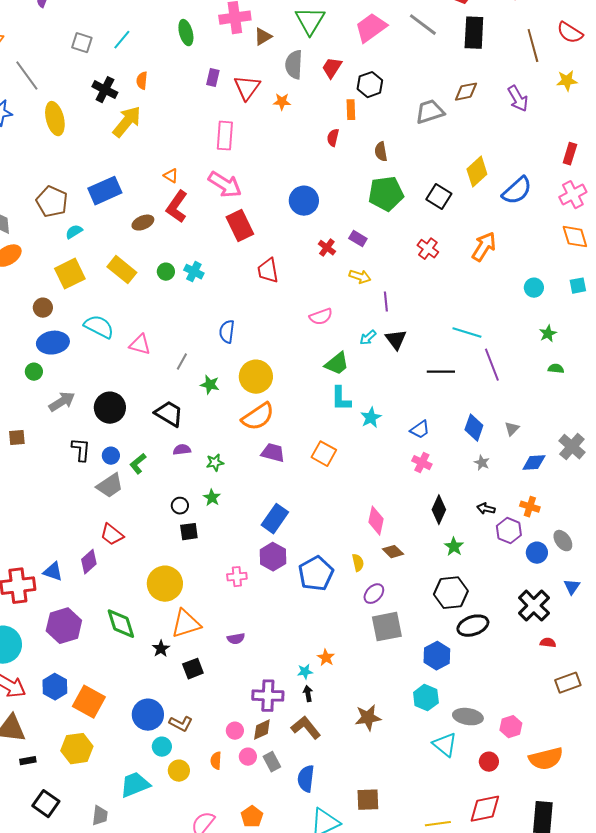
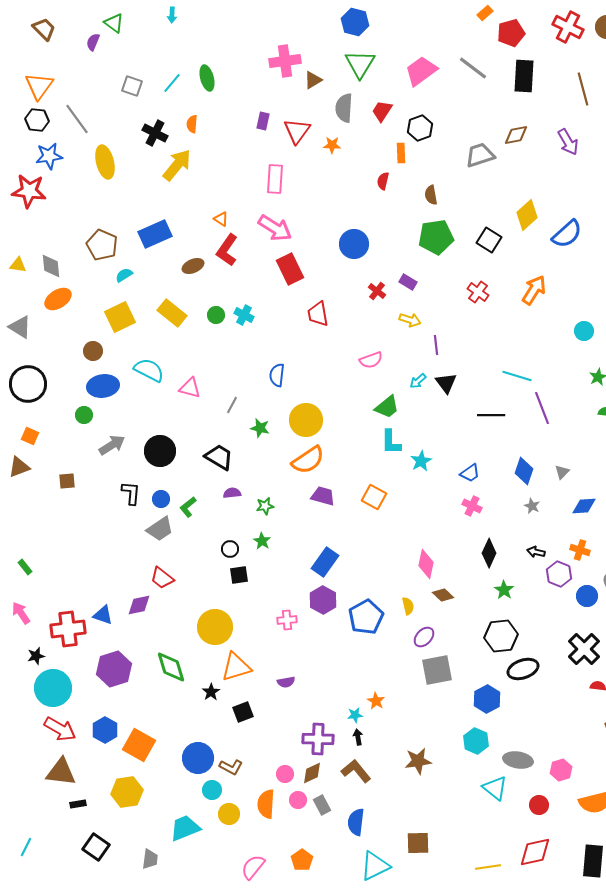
green ellipse: (186, 33) -> (207, 78), moved
purple diamond: (89, 562) -> (139, 605), turned 30
orange semicircle: (216, 761) -> (266, 804), size x1.6

